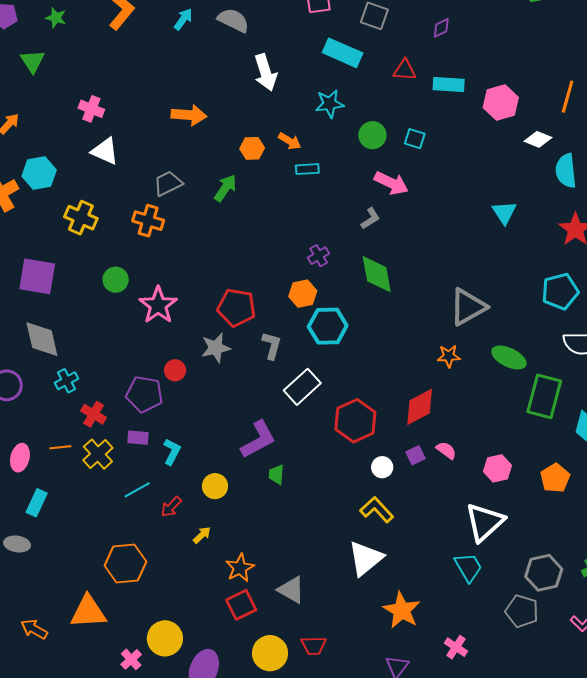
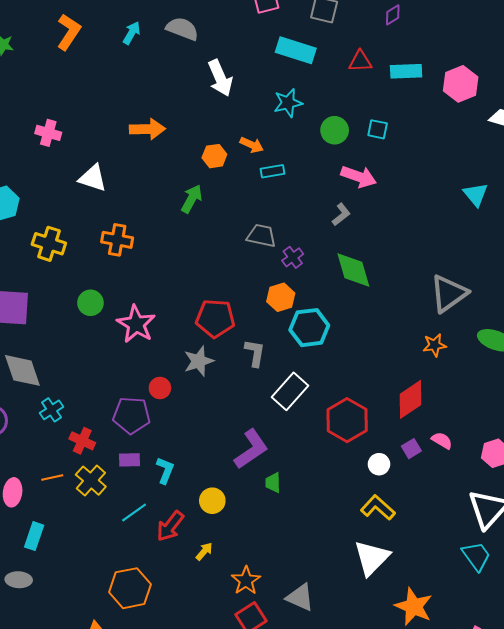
white triangle: (105, 151) -> (93, 178), moved
gray trapezoid: (168, 183) -> (261, 236), moved, turned 44
red arrow: (171, 507) -> (170, 526), size x1.4

